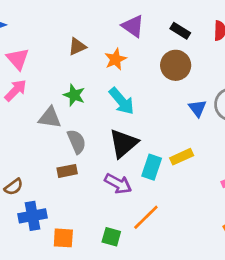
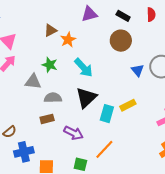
purple triangle: (133, 26) -> (89, 14), turned -48
orange star: (115, 59) -> (68, 40), moved
gray semicircle: (77, 142) -> (53, 98), turned -66
purple arrow: (118, 184) -> (74, 133), moved

